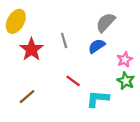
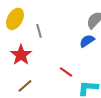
gray line: (64, 40) -> (39, 31), moved
red star: (31, 49) -> (21, 55), moved

